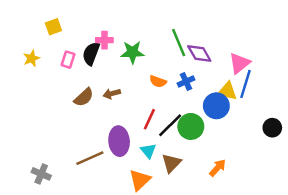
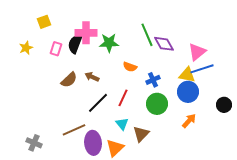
pink cross: (104, 40) -> (86, 33), size x1.5
blue cross: (186, 81) -> (153, 80), moved
blue line: (246, 84) -> (202, 69), turned 55
brown arrow: (112, 94) -> (92, 77), turned 40
blue circle: (216, 106) -> (188, 92), moved
black line: (170, 125) -> (98, 103), moved
purple ellipse: (119, 141) -> (93, 143), moved
orange arrow: (218, 168) -> (189, 121), moved

